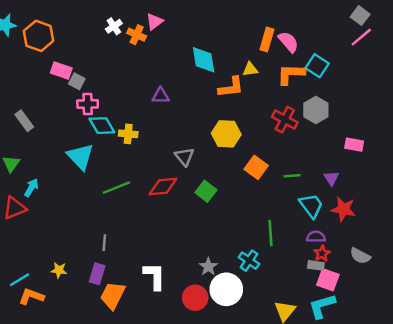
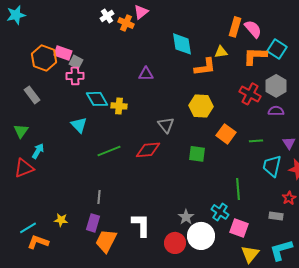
orange hexagon: (39, 36) -> (44, 58), moved
pink cross: (88, 104) -> (75, 76), moved
cyan triangle: (80, 157) -> (79, 125), size x0.7
green square: (206, 191) -> (197, 154), moved, turned -30
cyan trapezoid: (311, 206) -> (272, 166), turned -130
purple semicircle: (316, 237) -> (276, 111), moved
red star: (322, 253) -> (289, 198), moved
pink square: (328, 280) -> (239, 228), moved

